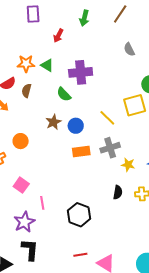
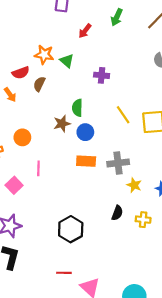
purple cross: (81, 72) -> (102, 75), size x0.6
green semicircle: (64, 94) -> (77, 108), moved, turned 35
yellow line: (107, 118) -> (123, 115), moved
pink line: (42, 203) -> (38, 168), moved

